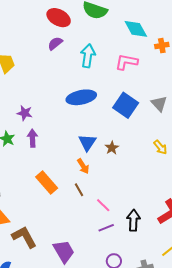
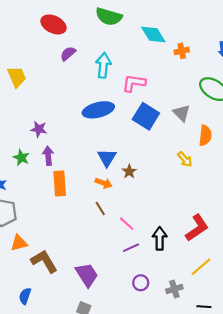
red ellipse: (59, 18) -> (53, 24), moved
pink L-shape: (126, 62) -> (134, 83), moved
brown star: (112, 148) -> (129, 171), moved
orange arrow: (83, 166) -> (104, 183), turned -35
orange rectangle: (47, 182) -> (60, 183), moved, turned 40

